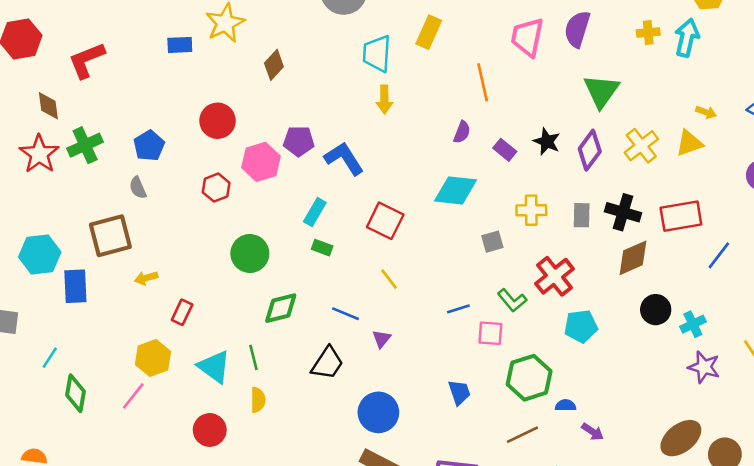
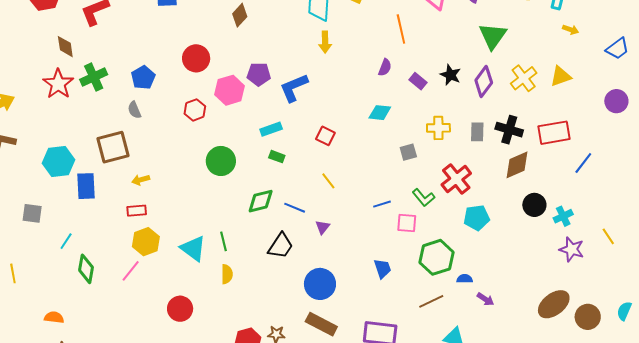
yellow arrow: (706, 112) -> (571, 30), moved
blue L-shape: (344, 158) -> (294, 88), turned -80
cyan diamond: (455, 190) -> (380, 113), size x0.7
cyan rectangle: (315, 212) -> (271, 129), turned 40
red square: (385, 221) -> (325, 136), size x0.7
green diamond: (281, 308) -> (261, 201), moved
red rectangle: (182, 312) -> (137, 211), moved, turned 60
red circle: (210, 430) -> (180, 309), moved

